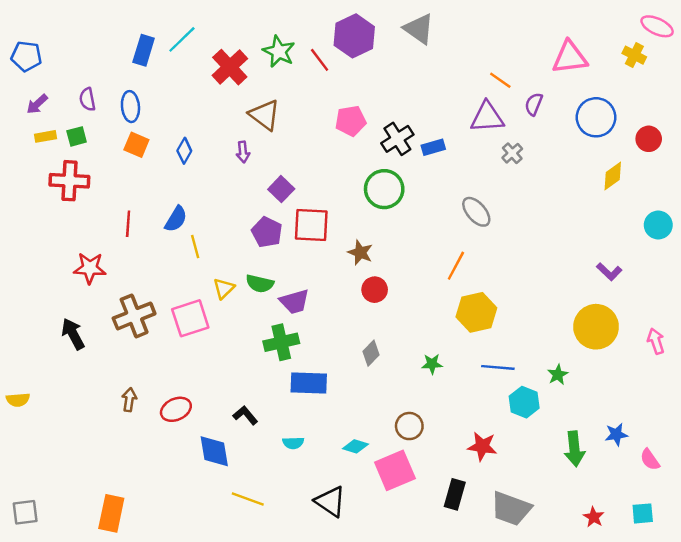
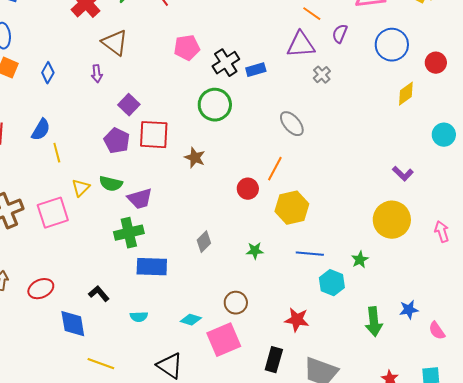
red circle: (375, 290) -> (248, 189), moved

